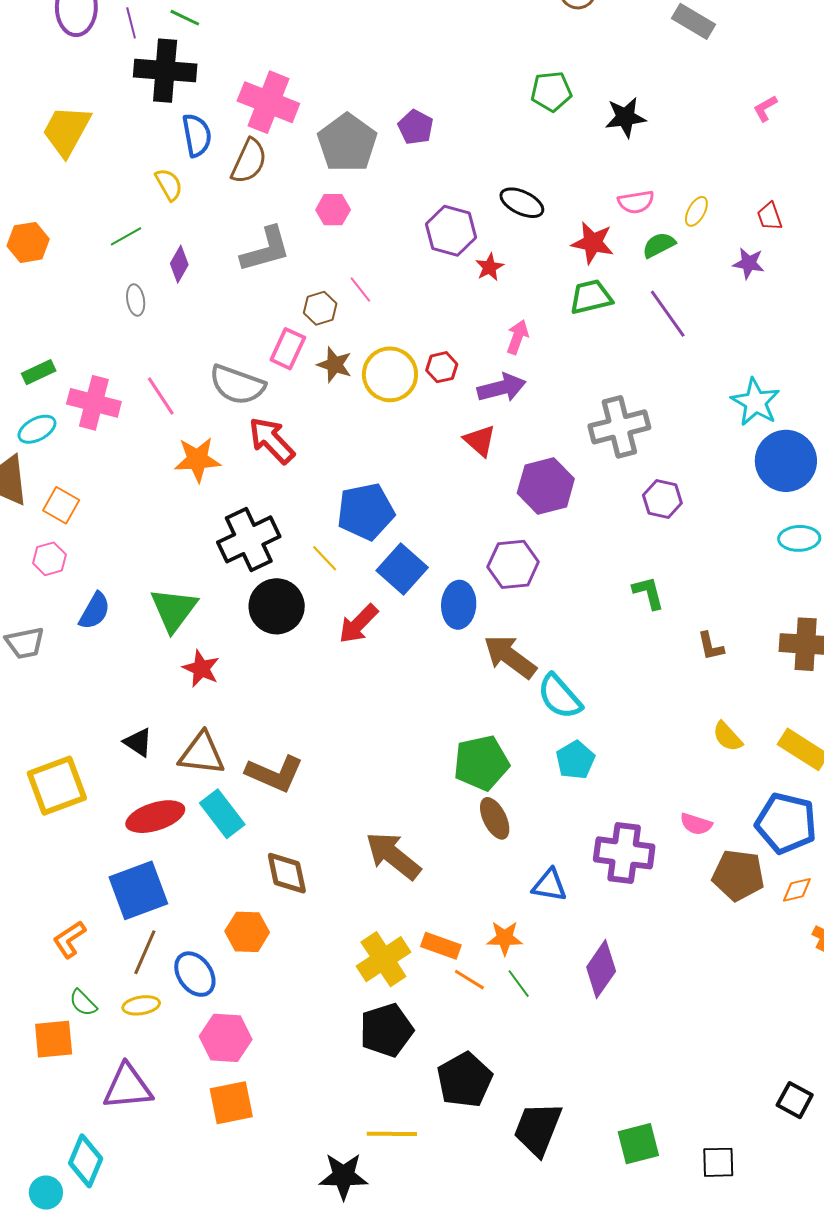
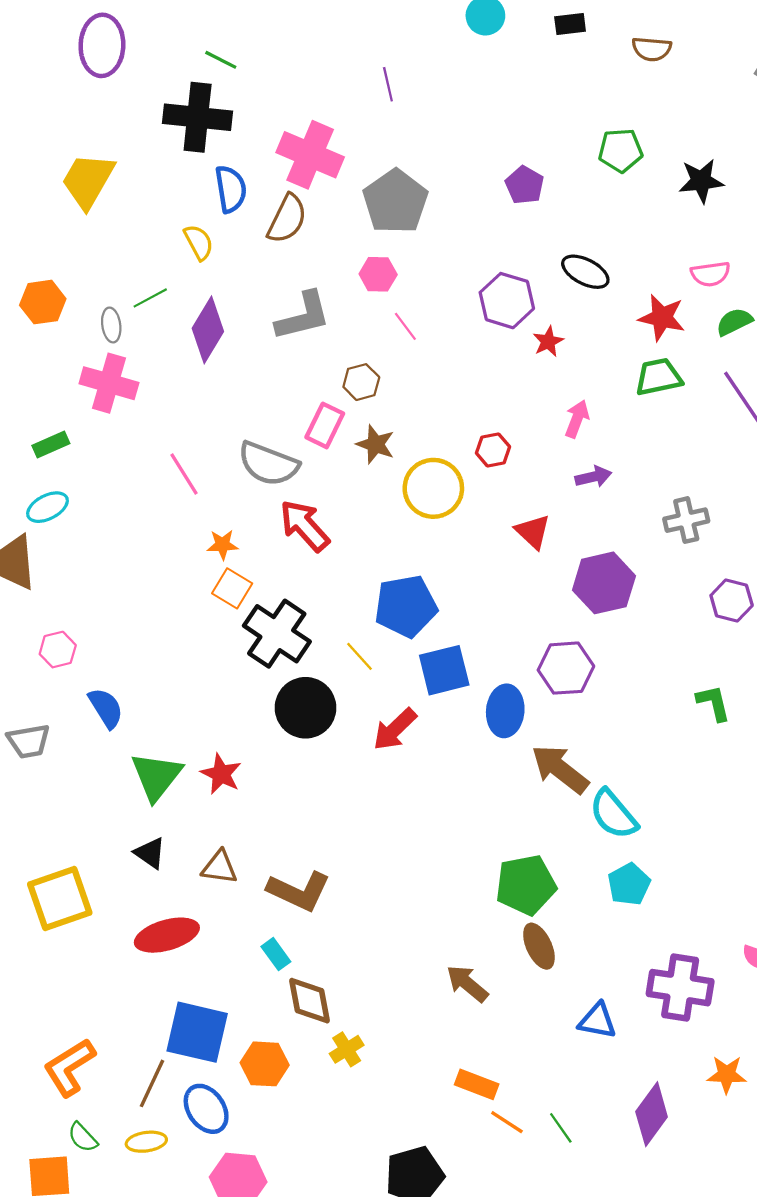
purple line: (131, 23) -> (388, 84), moved
purple pentagon: (416, 127) -> (525, 185), moved
purple diamond: (179, 264) -> (208, 330), size x1.6
pink line: (360, 290) -> (405, 326), moved
gray ellipse: (136, 300) -> (111, 325), moved
yellow circle: (390, 374) -> (433, 488), moved
purple arrow: (502, 388) -> (593, 477), moved, size x0.7
pink cross: (94, 403) -> (109, 383), moved
gray cross: (619, 427) -> (686, 520), size x0.7
orange star: (197, 460) -> (223, 545), size x0.6
orange square: (61, 505) -> (232, 588), moved
black cross: (249, 539) -> (277, 634), turned -32
blue square: (402, 569) -> (444, 670), turned 33
green triangle: (174, 610) -> (156, 776), moved
blue semicircle: (95, 611) -> (106, 708), turned -63
brown triangle: (202, 754) -> (219, 867), size x0.7
cyan rectangle: (222, 814) -> (276, 954), moved, size x0.6
brown arrow: (393, 856) -> (467, 984), moved, size x0.7
blue square: (138, 890) -> (197, 1032), moved, turned 32
orange star: (505, 938) -> (727, 1075), moved
orange L-shape: (69, 939) -> (69, 1067), size x1.4
yellow cross: (383, 959) -> (347, 1049), moved, size x0.6

